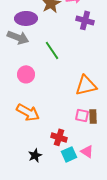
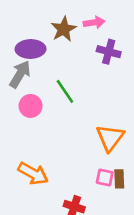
gray arrow: (18, 37) -> (20, 74), turned -80
pink circle: (26, 74) -> (31, 106), moved
orange triangle: (86, 85) -> (110, 138), turned -40

